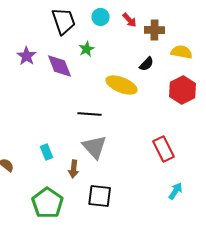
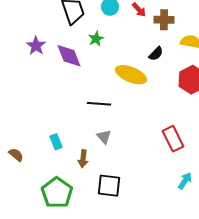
gray triangle: (95, 147) -> (104, 137), size x0.6

